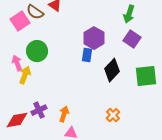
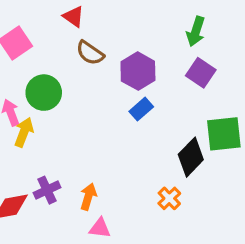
brown semicircle: (35, 12) -> (90, 53), moved
blue rectangle: (87, 55) -> (141, 109), moved, turned 40
black diamond: (112, 70) -> (191, 157), moved

